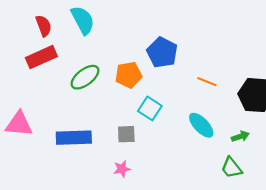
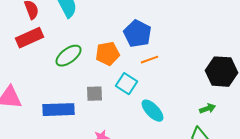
orange line: (207, 82) -> (150, 60), moved, turned -42
cyan ellipse: (201, 125) -> (152, 111), moved
gray square: (126, 134) -> (94, 94), moved

